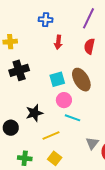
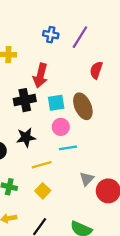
purple line: (89, 18) -> (80, 37), moved
red arrow: (58, 42) -> (40, 75), moved, size x1.5
black cross: (19, 70) -> (25, 100), moved
cyan line: (72, 118) -> (68, 148), turned -35

